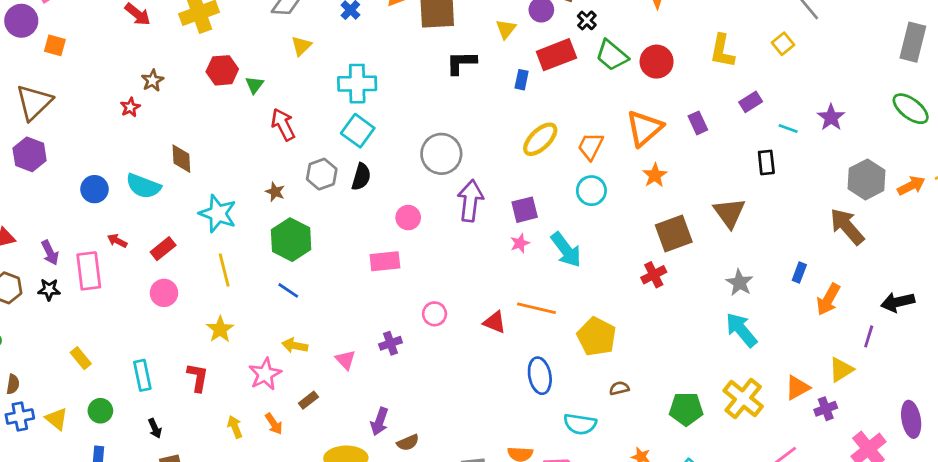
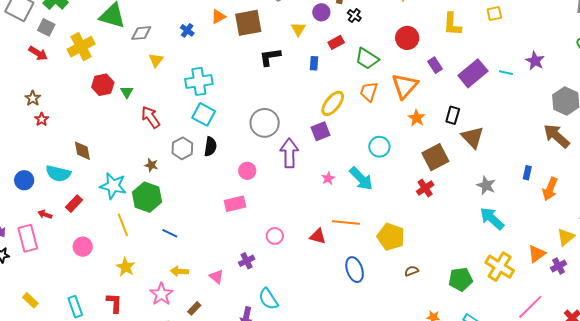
yellow square: (783, 44) -> (494, 14), turned 35
red rectangle: (556, 55) -> (336, 42), size x0.6
green trapezoid: (612, 55) -> (367, 59), moved
brown star: (152, 80) -> (33, 98), moved
purple rectangle: (751, 102) -> (473, 73), moved, size x1.8
purple rectangle: (698, 123) -> (435, 65), moved
orange trapezoid: (591, 146) -> (369, 92), moved
black rectangle: (766, 162) -> (453, 115), moved, turned 30
cyan circle: (591, 191) -> (379, 147), moved
purple square: (525, 210) -> (321, 131), moved
green hexagon: (291, 240) -> (147, 197), moved
red rectangle: (163, 249) -> (74, 204), moved
cyan semicircle: (580, 424) -> (268, 299), moved, turned 55

